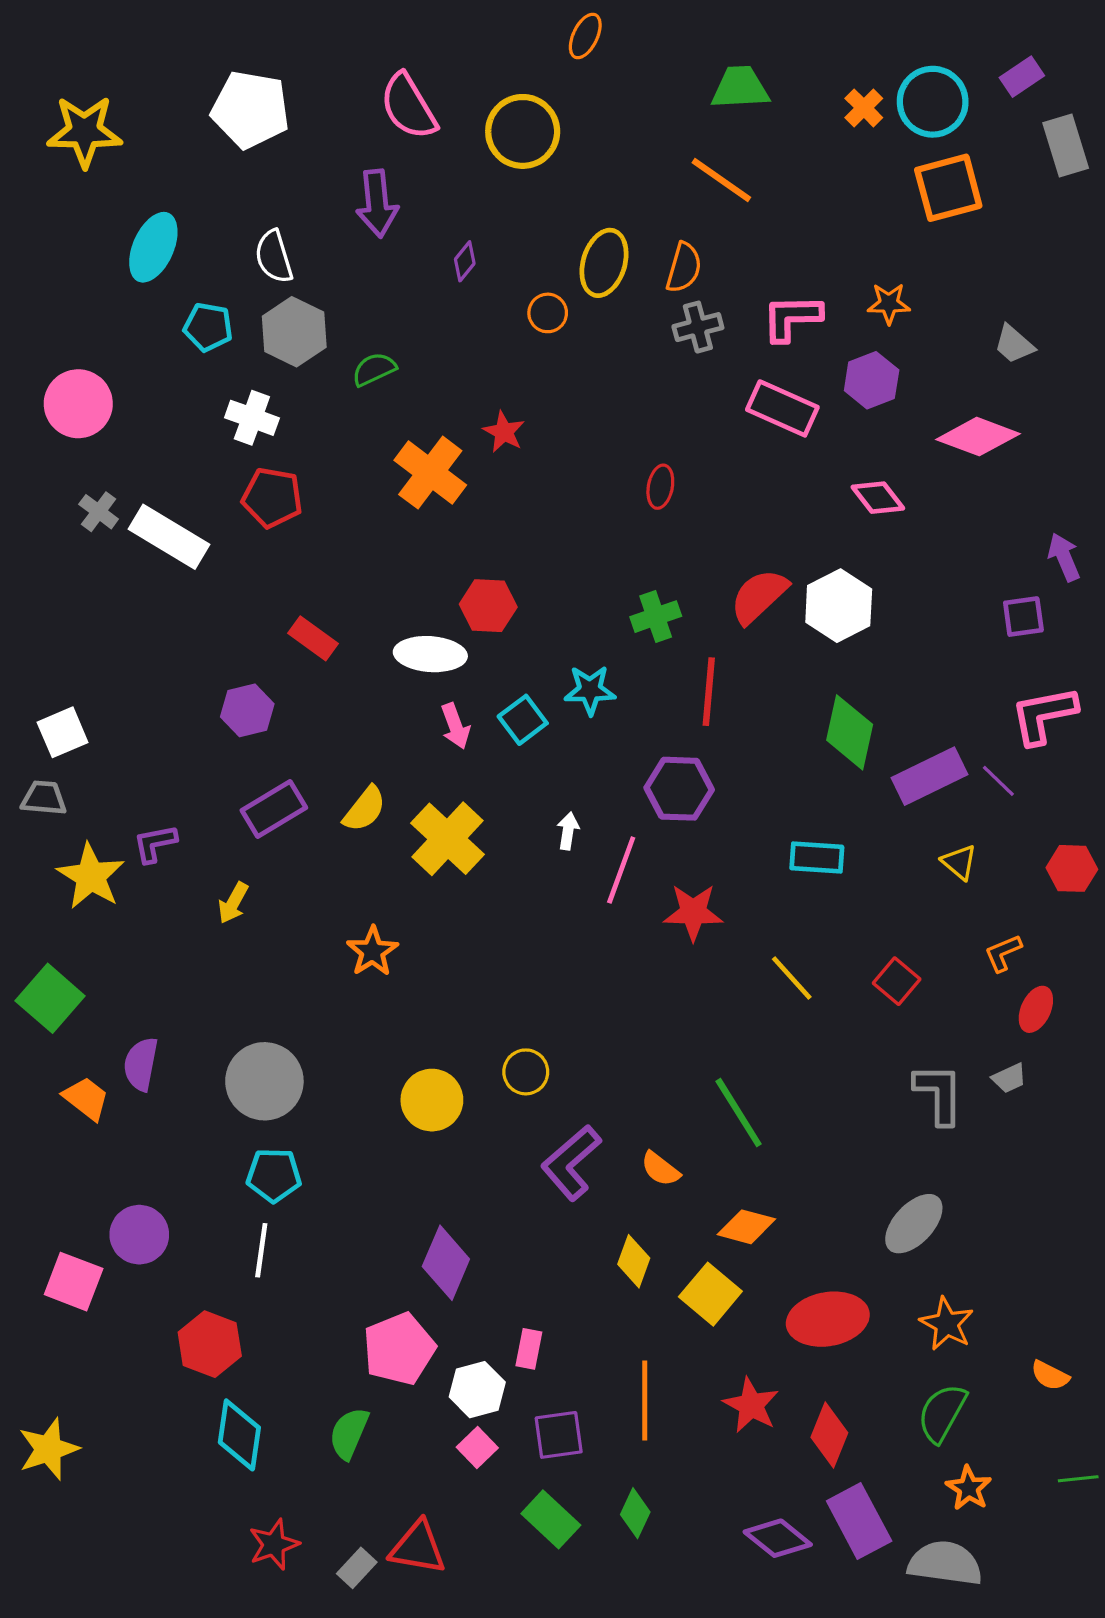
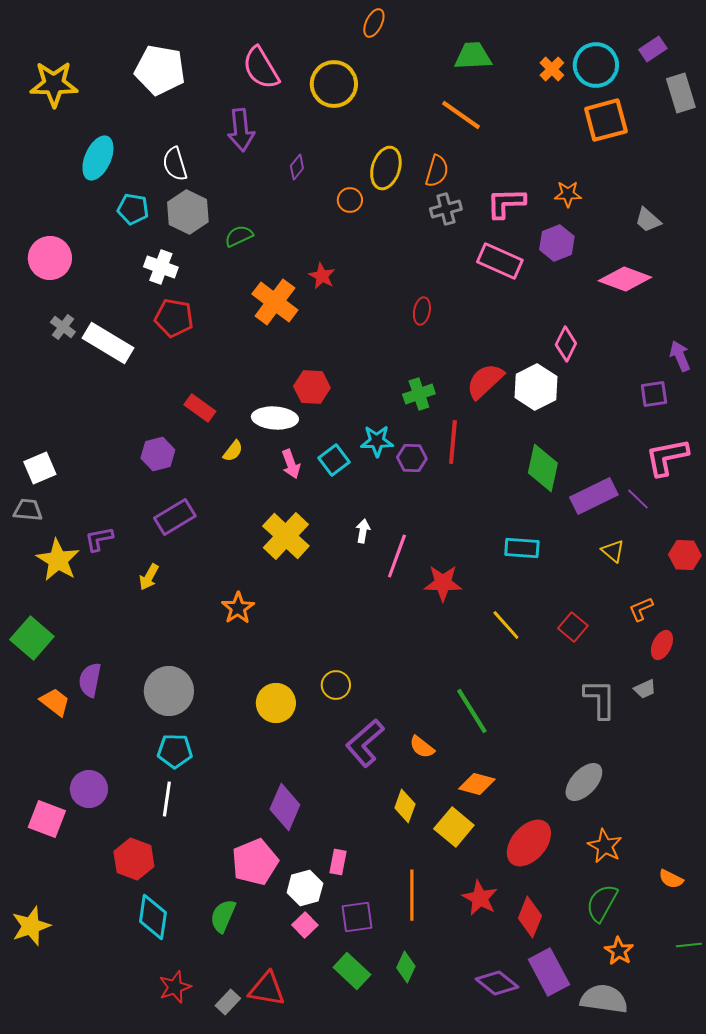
pink diamond: (878, 498) -> (566, 344), moved, turned 64
purple hexagon: (679, 789) -> (412, 458), moved, size x0.7
yellow semicircle: (365, 809) -> (233, 451), moved, size x0.7
red ellipse: (828, 1319) -> (529, 843), turned -39

